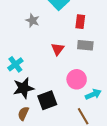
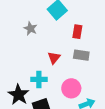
cyan cross: (15, 64) -> (39, 79), moved, turned 35
black star: (23, 88) -> (19, 95), turned -30

